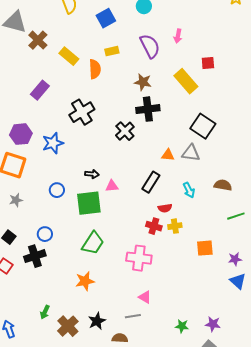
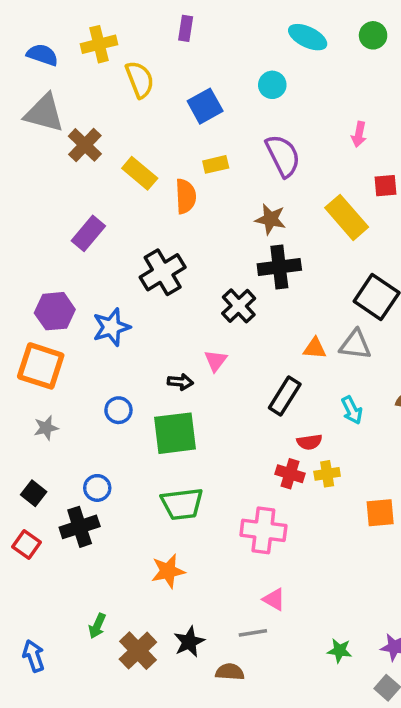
pink arrow: (178, 36) -> (359, 134), moved
pink triangle: (112, 186) -> (216, 361), moved, turned -48
green trapezoid: (93, 243) -> (182, 504), turned 50

